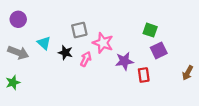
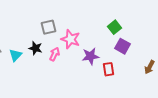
green square: (150, 30) -> (114, 27), turned 32
cyan triangle: (44, 43) -> (16, 55), moved, turned 32
purple square: (159, 50) -> (122, 46), turned -35

